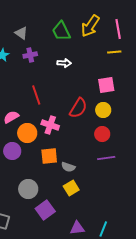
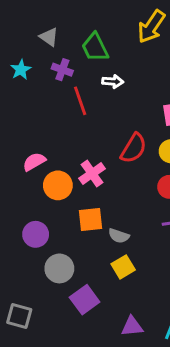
green trapezoid: (61, 31) -> (95, 47), moved
purple cross: (30, 55) -> (62, 70), turned 32
red line: (36, 95) -> (80, 101), moved
pink cross: (50, 125) -> (92, 174), turned 36
purple circle: (12, 151) -> (36, 234), moved

